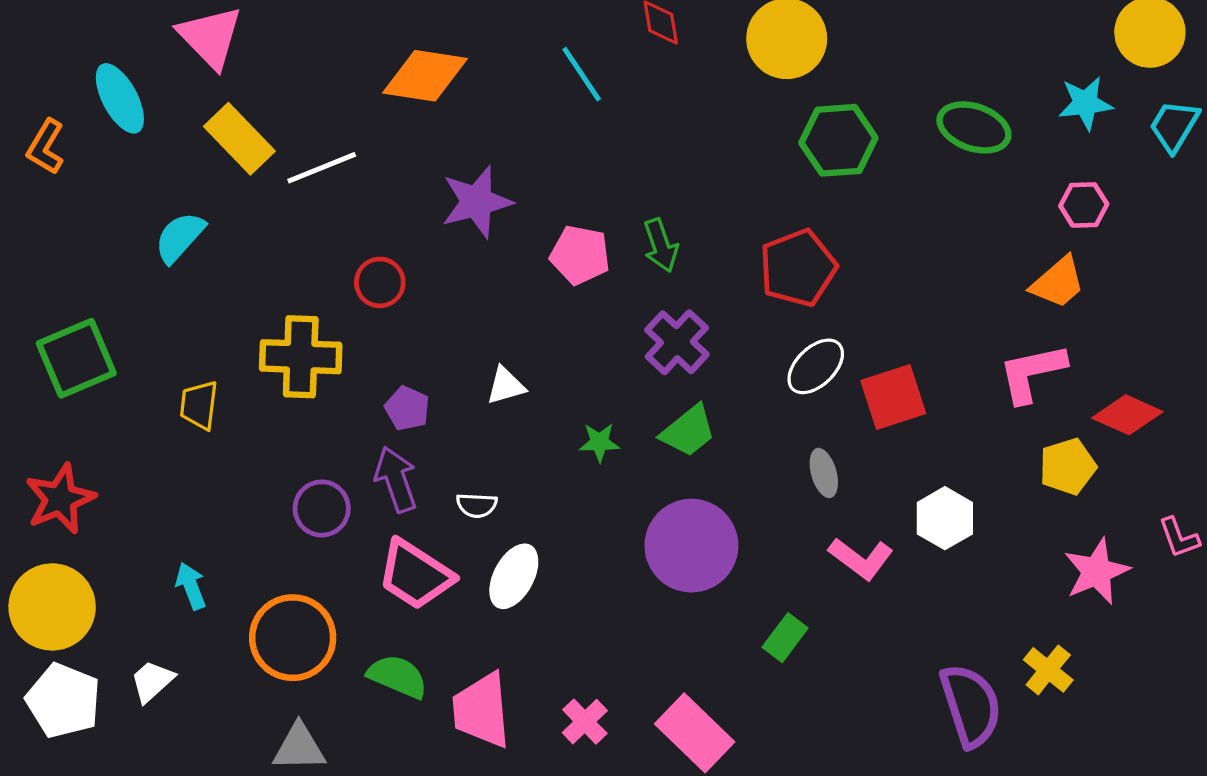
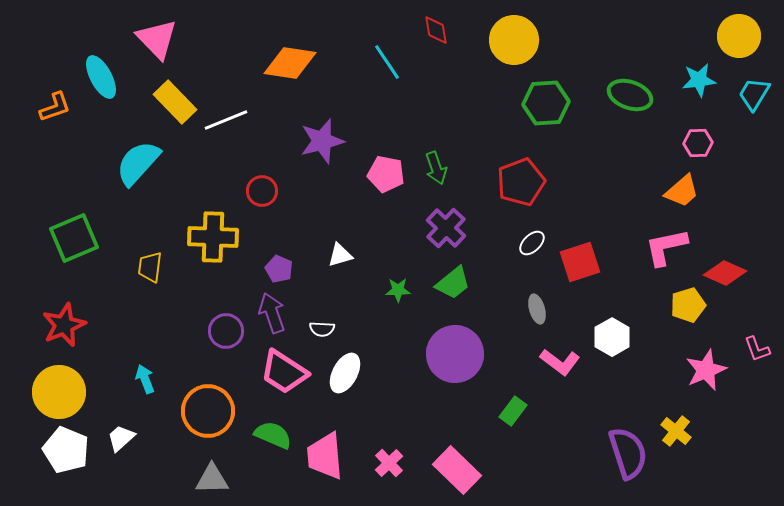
orange L-shape: (46, 147) -> (55, 107), turned -140
cyan semicircle: (180, 237) -> (138, 163), size x1.4
white ellipse: (816, 366) -> (532, 243), size x0.7

